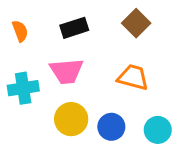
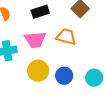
orange trapezoid: (133, 77) -> (66, 37), moved

